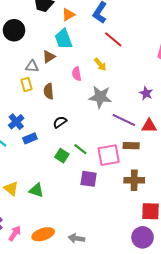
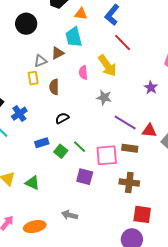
orange triangle: (68, 15) -> (81, 14), turned 32
yellow arrow: (100, 64) -> (107, 66), size x1.6
gray triangle: (32, 66) -> (40, 61), turned -32
purple star: (146, 93) -> (151, 88), moved
gray star: (100, 97) -> (104, 97), size x0.7
blue rectangle: (30, 138) -> (42, 143), moved
gray arrow: (77, 238) -> (70, 215), moved

